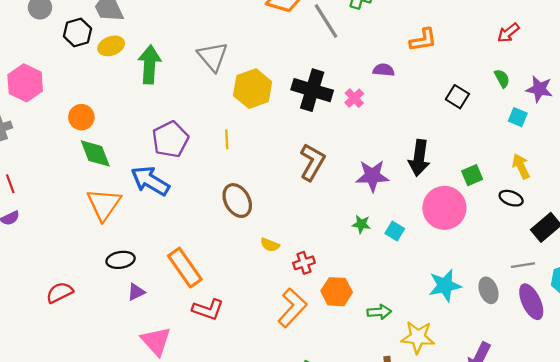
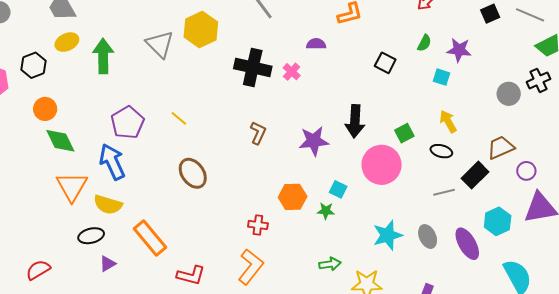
black hexagon: (78, 32) -> (34, 65), moved
green semicircle: (502, 78) -> (424, 43), turned 60
yellow hexagon: (253, 89) -> (201, 30), moved
yellow line: (227, 139) -> (179, 118), turned -42
brown L-shape: (312, 162) -> (258, 133), size x0.7
blue arrow: (150, 181) -> (112, 162), turned 39
green star: (361, 224) -> (326, 211), moved
yellow semicircle: (270, 245) -> (108, 205), moved, size x1.6
red cross: (304, 263) -> (258, 225), turned 30
gray line: (523, 265) -> (444, 192), moved
orange hexagon: (337, 292) -> (293, 197), moved
red L-shape: (208, 309) -> (191, 275), moved

